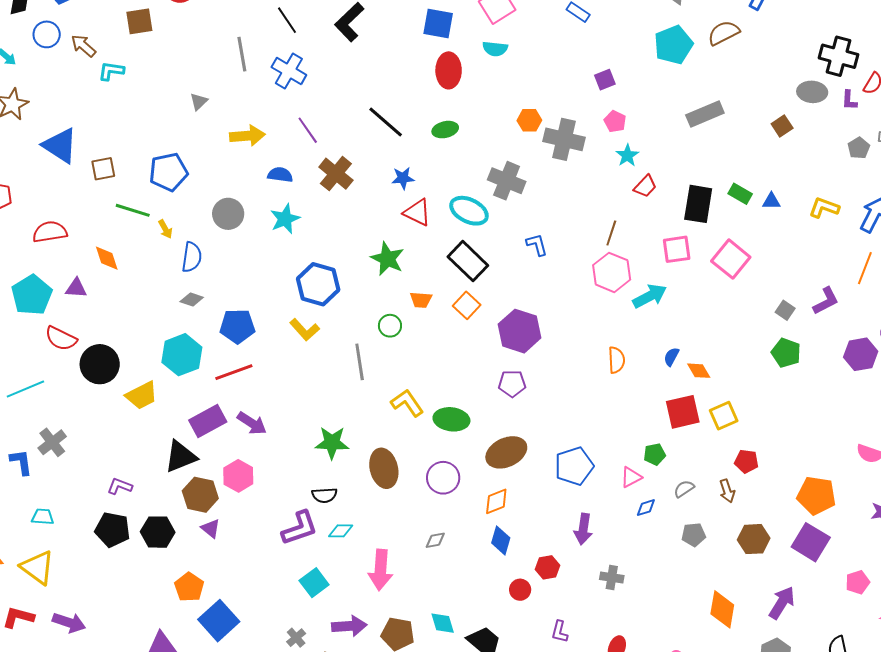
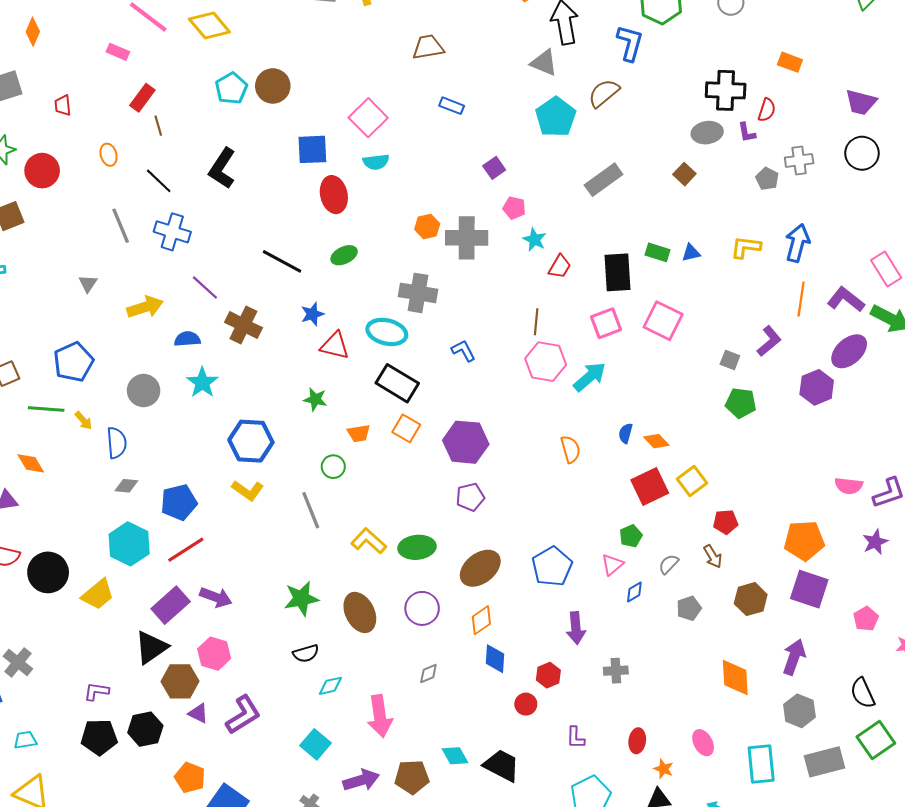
green star: (387, 259) -> (315, 399), size x0.7
purple L-shape: (300, 528) -> (243, 715), moved

